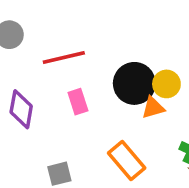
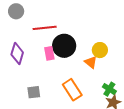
black circle: (134, 83) -> (64, 46), moved
orange triangle: (153, 108) -> (91, 62), turned 48

